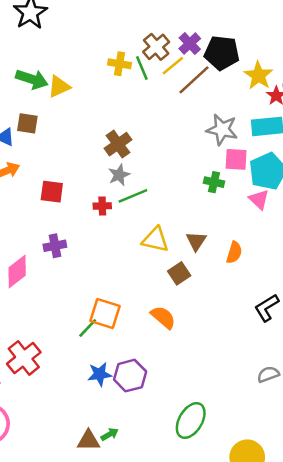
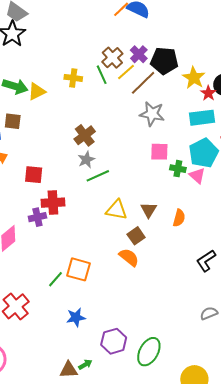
yellow cross: (119, 64) -> (73, 78), moved
gray star: (222, 129) -> (152, 114), moved
pink square: (236, 159) -> (159, 152), moved
green cross: (214, 182) -> (178, 169), moved
red cross: (102, 206) -> (53, 203), moved, size x1.6
orange semicircle: (163, 317) -> (129, 257), moved
green line: (88, 328) -> (55, 279), moved
purple hexagon: (130, 376) -> (114, 341), moved

